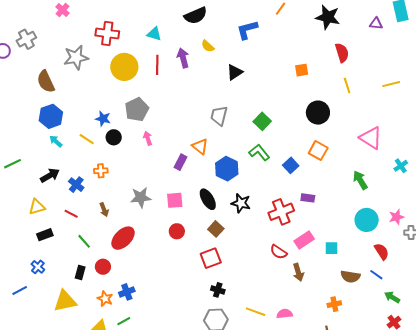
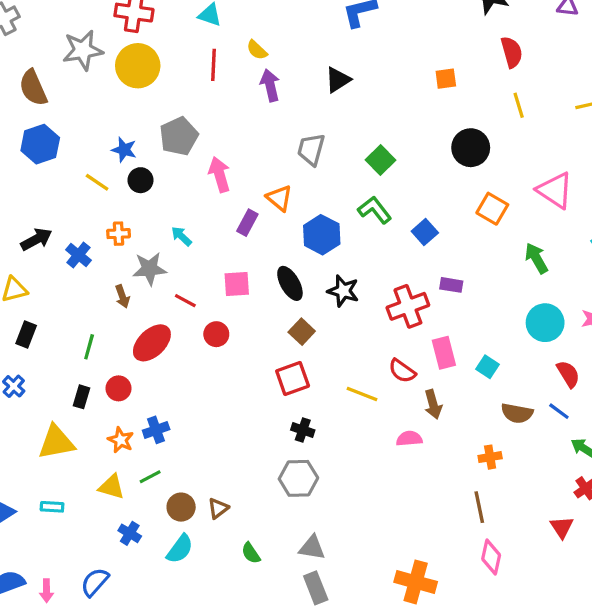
yellow semicircle: (208, 46) -> (257, 50), moved
purple arrow: (183, 58) -> (270, 85), moved
yellow circle: (124, 67) -> (138, 66), moved
pink arrow: (148, 138) -> (219, 174), moved, size x1.5
cyan arrow: (56, 141) -> (181, 236), moved
orange square: (318, 151) -> (492, 209), moved
gray star: (141, 197) -> (150, 269), moved
red line: (71, 214) -> (185, 301), moved
red circle: (177, 231) -> (216, 334), moved
black rectangle: (45, 235) -> (26, 335), turned -49
pink rectangle: (304, 240) -> (444, 353), turned -72
green line: (84, 241) -> (89, 347), turned 56
cyan square: (331, 248) -> (488, 367), turned 32
yellow line: (256, 312) -> (362, 394), moved
pink semicircle: (285, 314) -> (409, 439), moved

